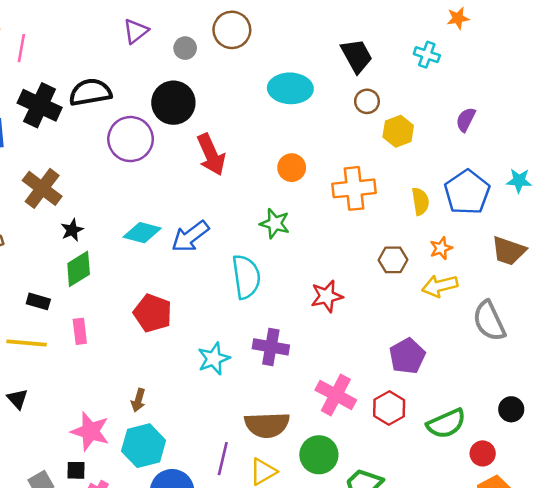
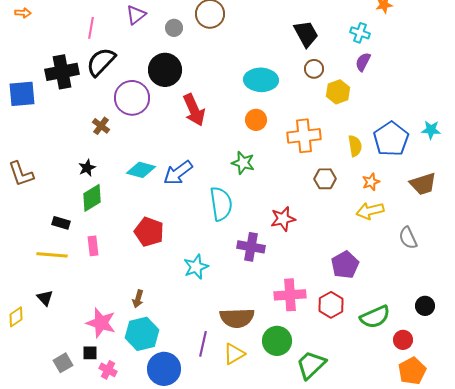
pink line: (21, 48) -> (91, 28), moved
cyan ellipse: (290, 88) -> (261, 80), moved
black semicircle: (90, 92) -> (101, 62), turned -36
black cross: (40, 105) -> (62, 72), turned -36
purple semicircle: (466, 120) -> (363, 62), moved
brown cross: (42, 188) -> (101, 126), moved, size x0.6
brown trapezoid: (509, 251) -> (423, 184), turned -36
brown hexagon: (393, 260) -> (325, 179), moved
gray semicircle: (489, 321) -> (408, 238), size x0.7
purple cross: (271, 347) -> (251, 247), moved
pink cross: (336, 395) -> (290, 295), turned -32

